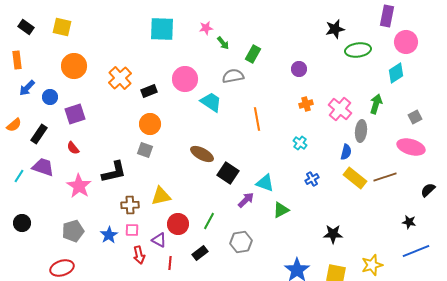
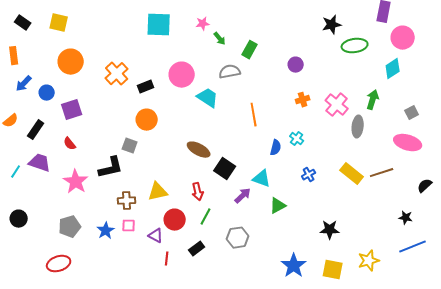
gray square: (145, 150) -> (130, 146), moved
blue semicircle: (346, 152) -> (276, 148), moved
red arrow: (139, 255) -> (198, 192), moved

